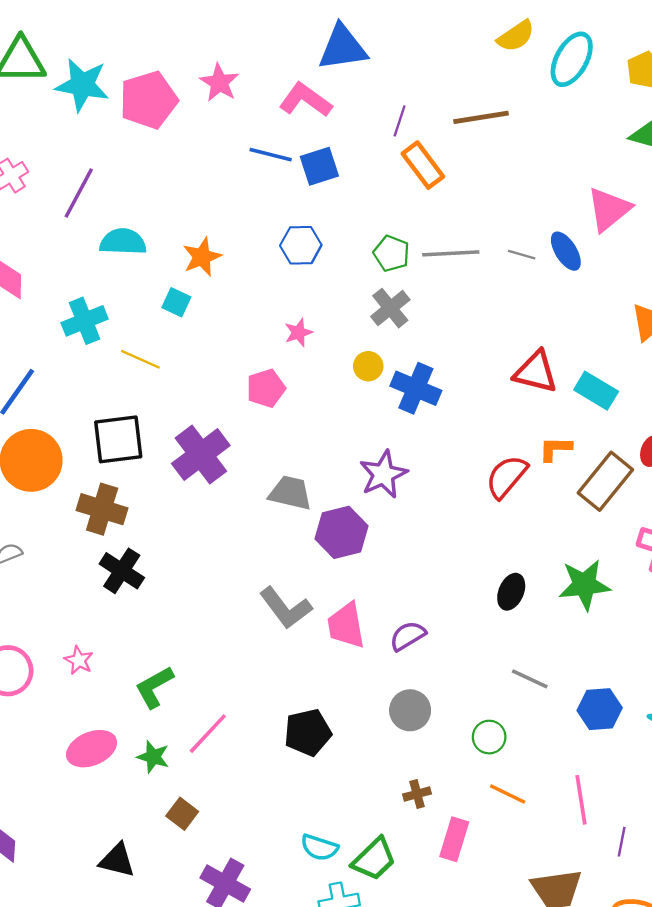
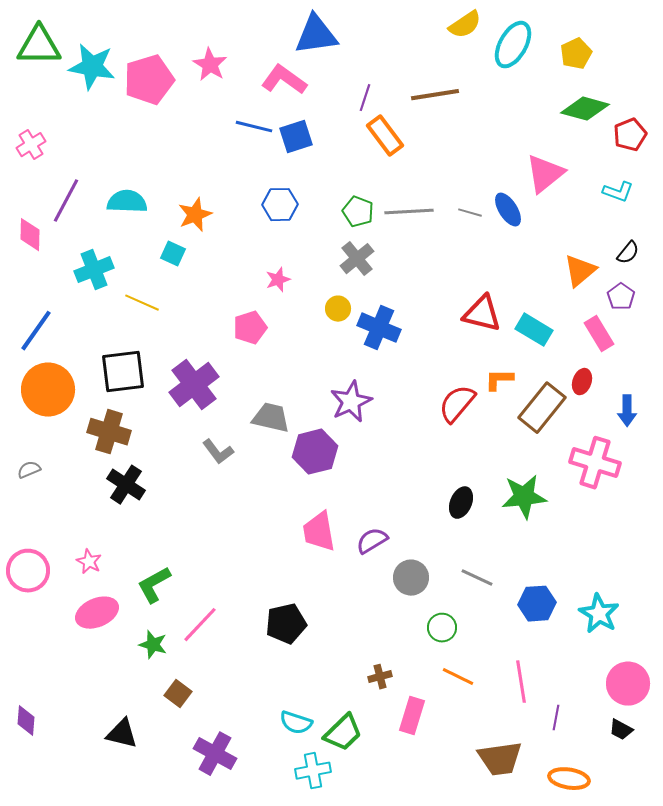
purple line: (79, 193) -> (66, 201), moved
gray L-shape: (286, 608) -> (218, 452), moved, size x0.7
gray circle: (410, 710) -> (411, 578), moved
pink ellipse: (92, 749) -> (97, 613), moved

